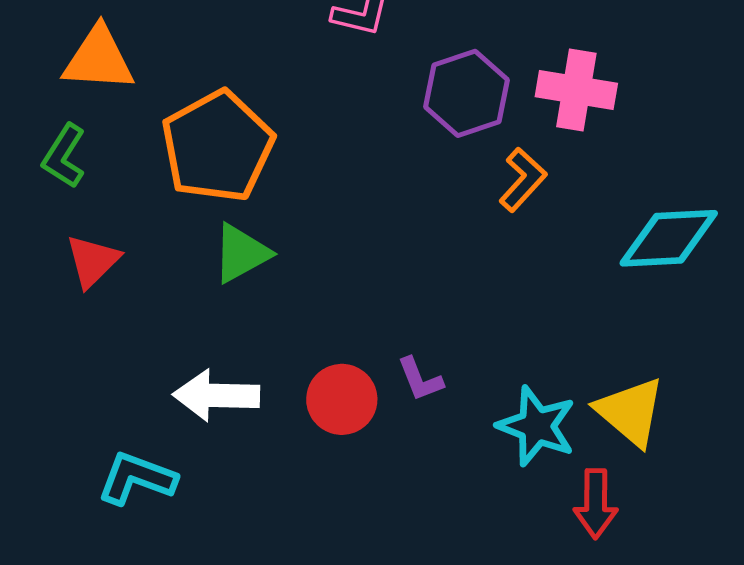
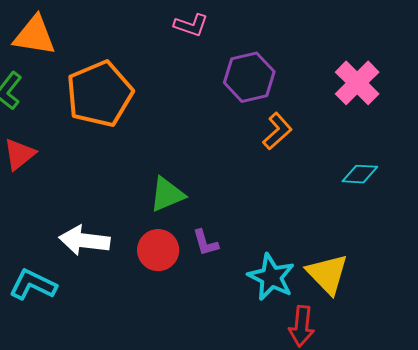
pink cross: (576, 90) -> (357, 83), moved, turned 30
cyan diamond: (669, 238) -> (360, 174), size x0.6
green triangle: (241, 253) -> (167, 194), moved

